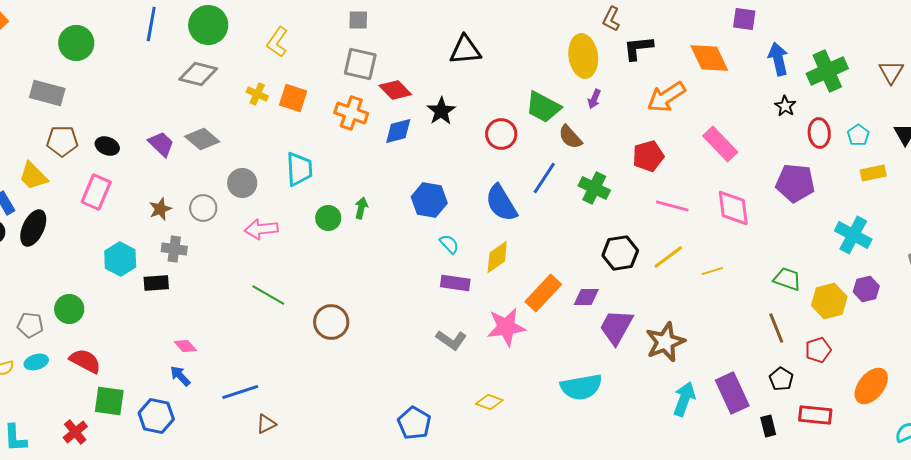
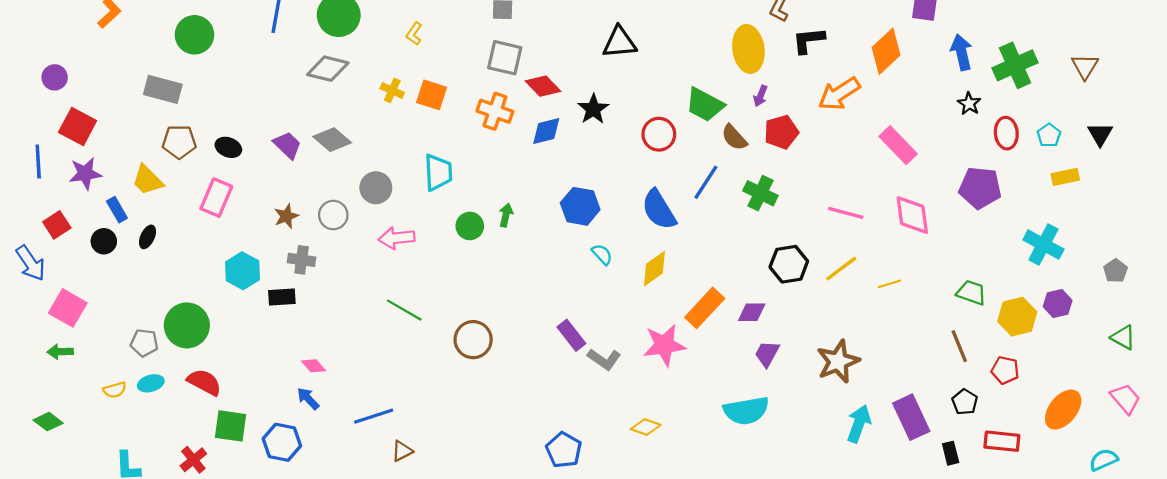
yellow L-shape: (277, 42) -> (414, 34), size x0.7
orange diamond: (709, 58) -> (886, 51), turned 72
red pentagon: (648, 156) -> (781, 132), moved
black ellipse: (33, 228) -> (147, 237), size x0.6
purple rectangle: (455, 283) -> (571, 335), moved, turned 44
green circle: (69, 309) -> (187, 325), size x1.4
purple trapezoid: (616, 327) -> (767, 354), moved, size x0.7
red pentagon: (818, 350) -> (1005, 370), turned 30

